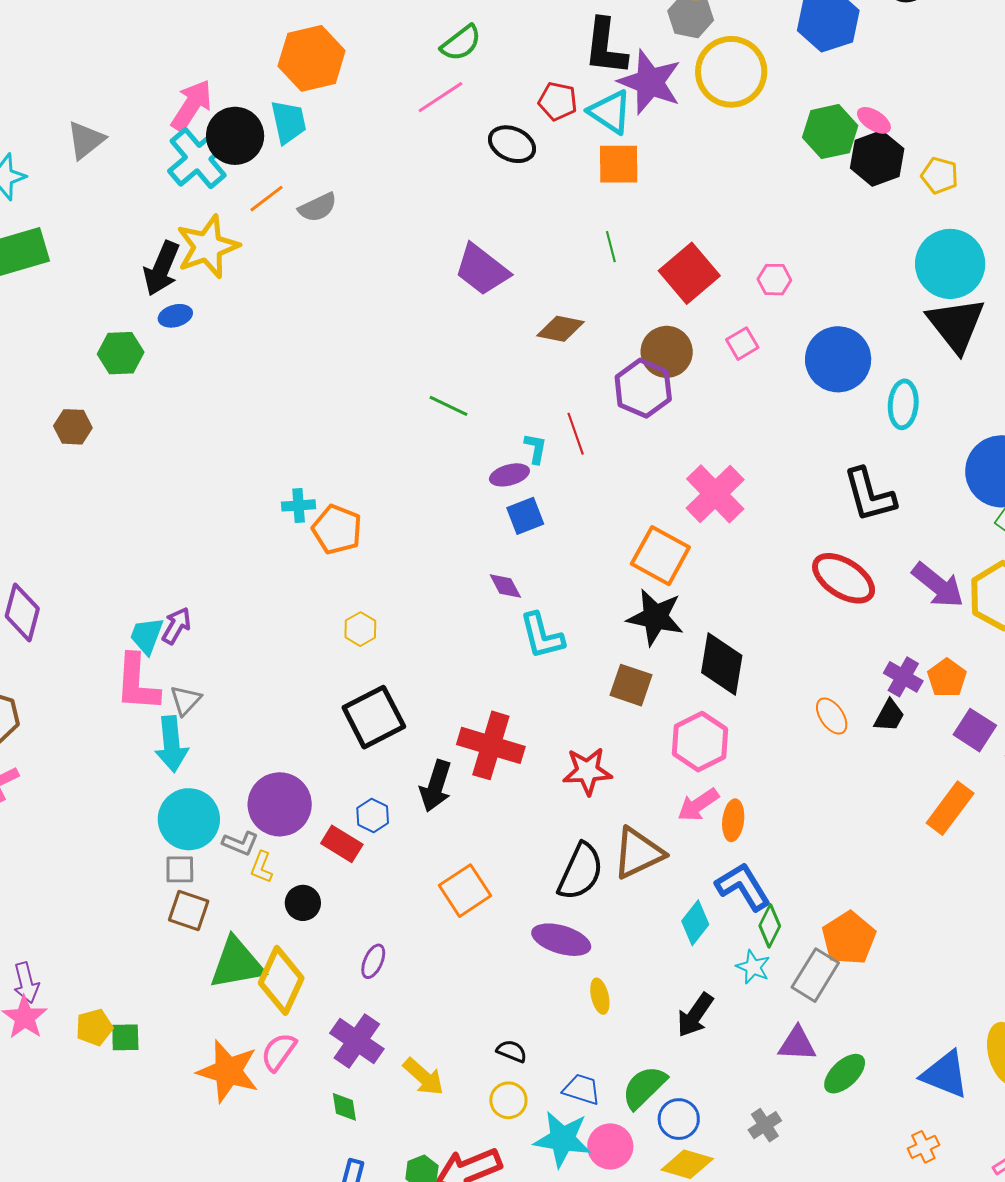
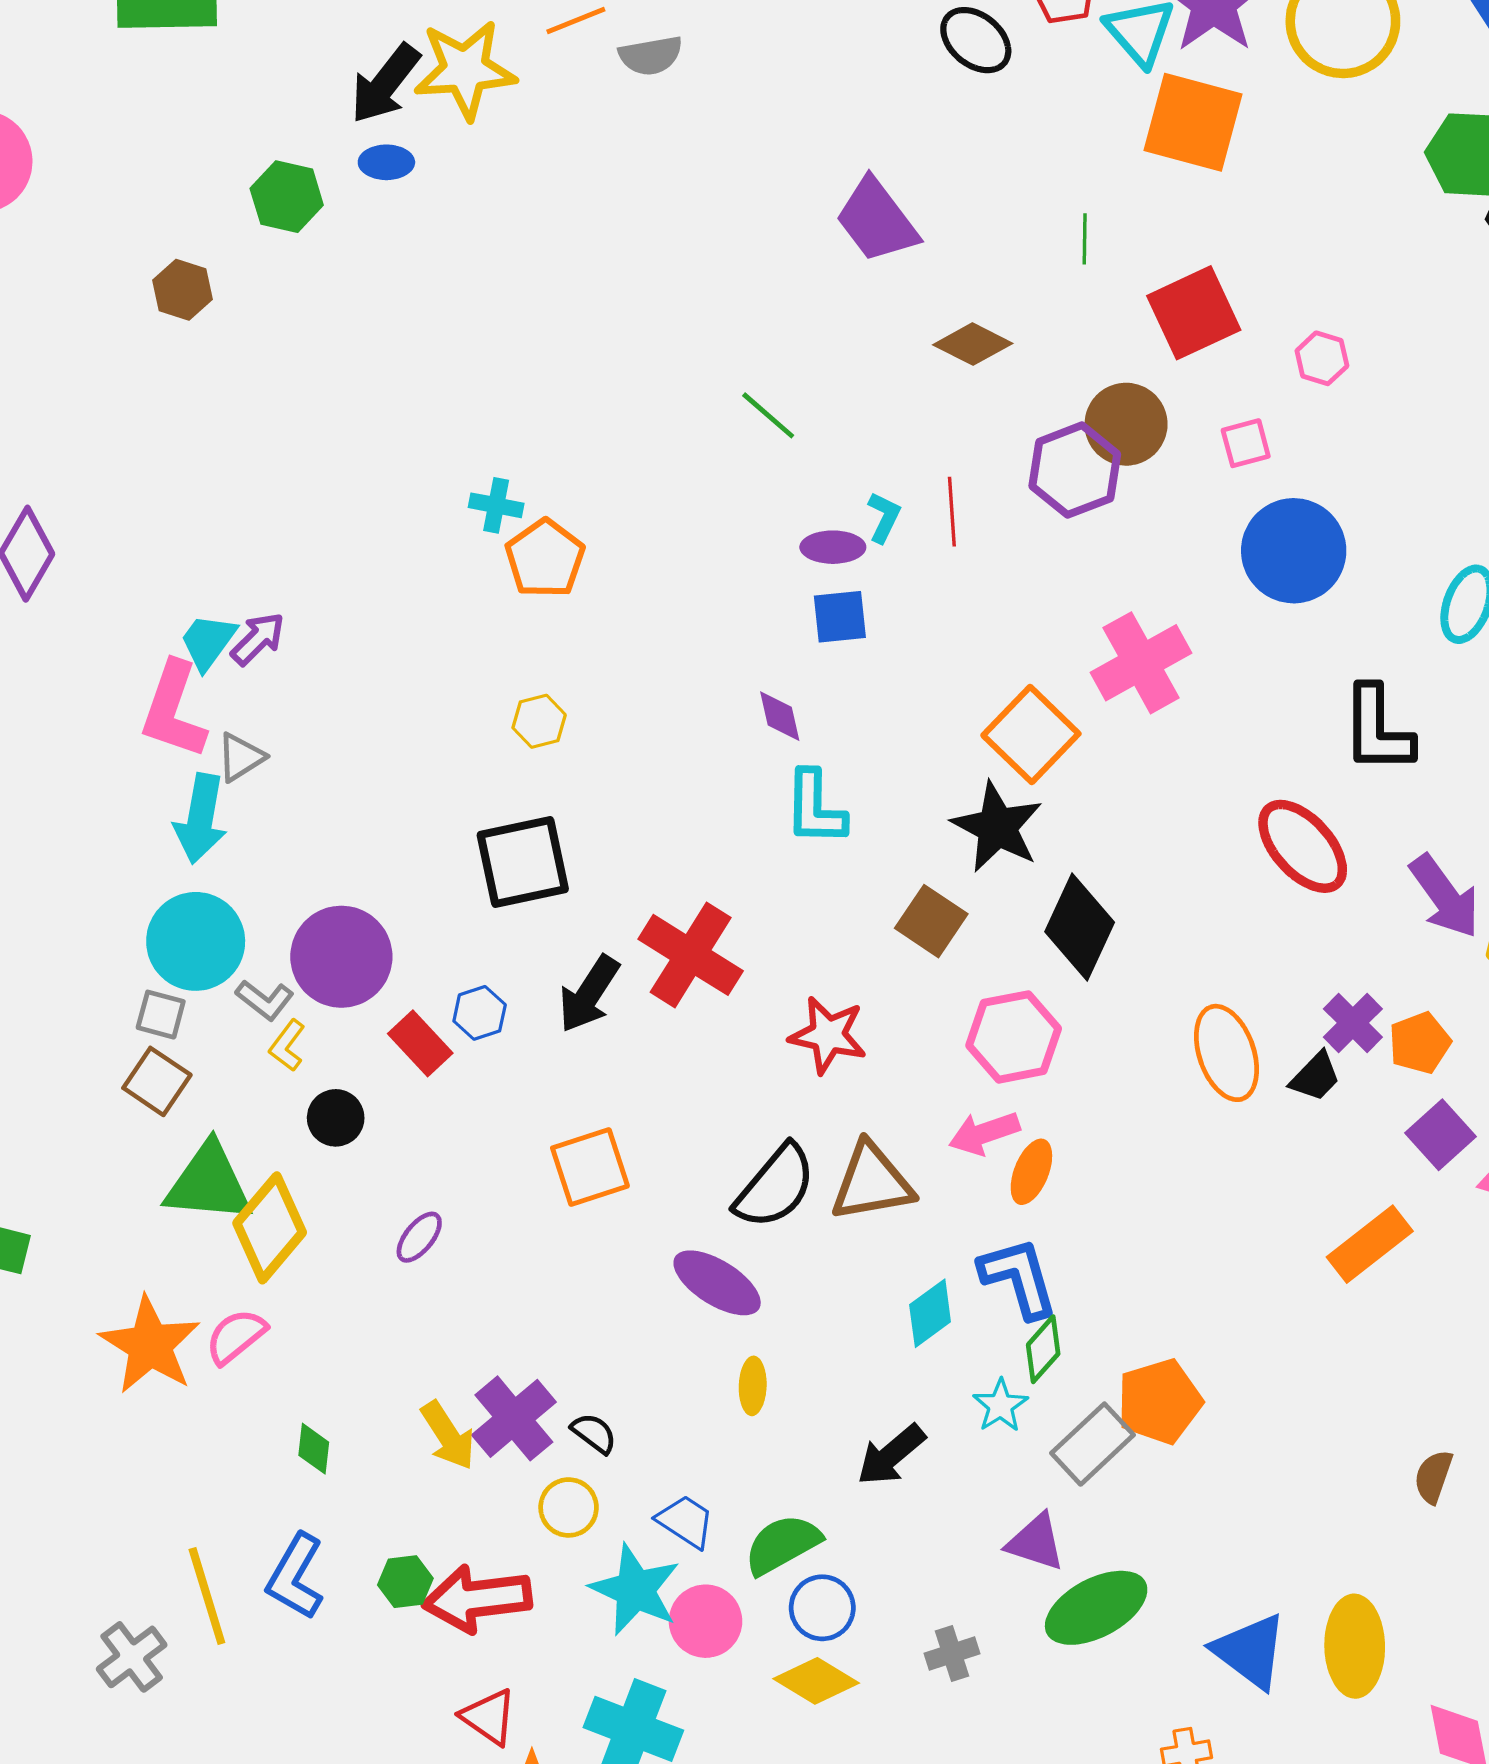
orange square: (619, 164) -> (1193, 122), moved, size x1.4
blue circle: (838, 359) -> (1294, 551), moved
orange ellipse: (832, 716) -> (1226, 1053), size x1.5
purple cross: (357, 1041) -> (514, 1418), moved
green ellipse: (845, 1074) -> (1096, 1608), size x1.4

